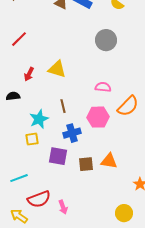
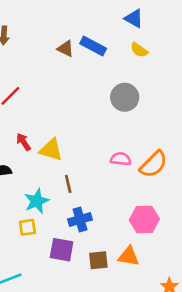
yellow triangle: (57, 69) -> (51, 150), moved
red arrow: (29, 74) -> (23, 142), turned 120
orange semicircle: (128, 106) -> (154, 164), moved
pink hexagon: (98, 117) -> (144, 219), moved

